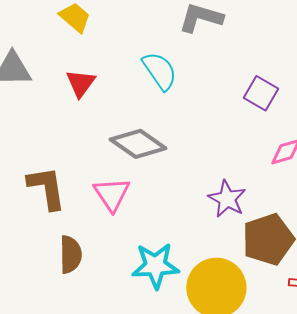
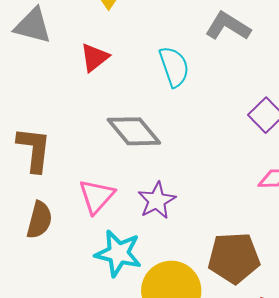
pink triangle: (112, 194) -> (97, 196), moved
purple star: (227, 199) -> (157, 201), moved

